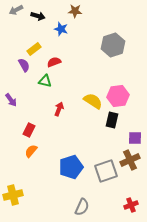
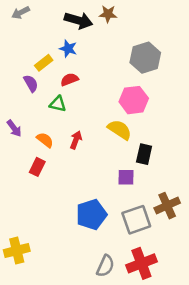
brown star: (75, 11) -> (108, 14), moved
black arrow: (38, 16) -> (78, 20), moved, size x1.5
blue star: (61, 29) -> (68, 49), moved
pink hexagon: (118, 96) -> (134, 100), moved
purple square: (135, 138) -> (126, 177), moved
orange semicircle: (31, 151) -> (45, 140), moved, turned 88
red cross: (131, 205) -> (141, 263), moved, size x1.6

